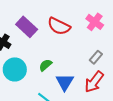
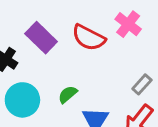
pink cross: (95, 22) -> (128, 24), moved

